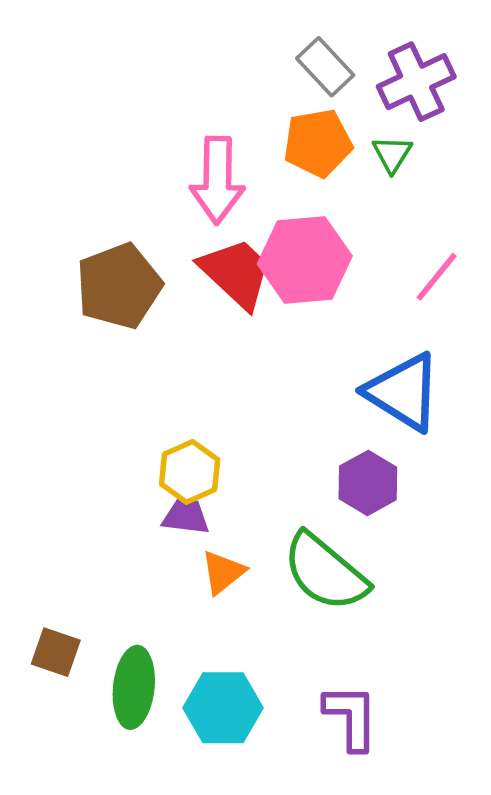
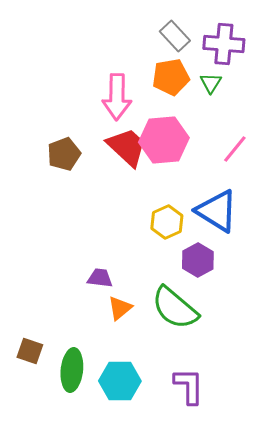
purple cross: (416, 82) -> (224, 44), turned 30
brown pentagon: (119, 286) -> (64, 154), size x0.7
yellow hexagon: (190, 472) -> (167, 222), moved

